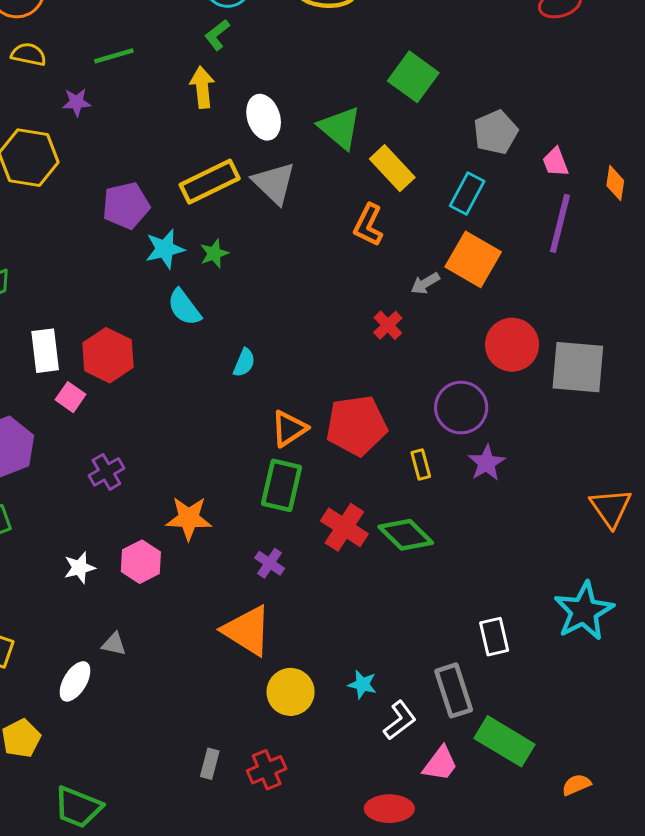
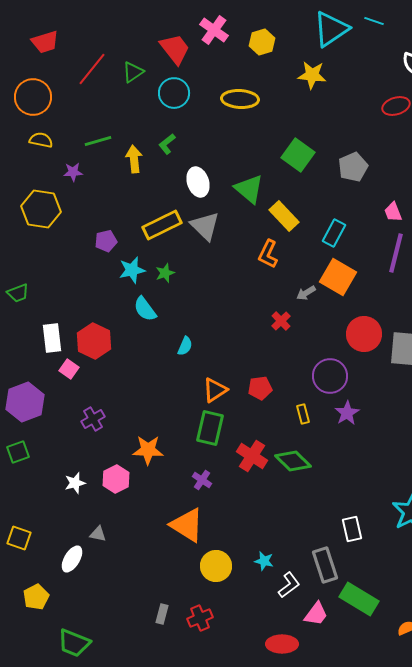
green L-shape: (217, 35) -> (167, 144), moved
yellow arrow: (202, 87) -> (134, 159), moved
gray pentagon: (496, 132) -> (353, 167), moved
purple pentagon: (126, 206) -> (106, 241), size x0.7
red pentagon: (356, 426) -> (260, 388), size x0.6

